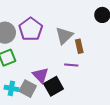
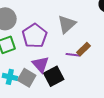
purple pentagon: (31, 29) -> (35, 36), moved
brown rectangle: (79, 46) -> (84, 49), moved, turned 56

